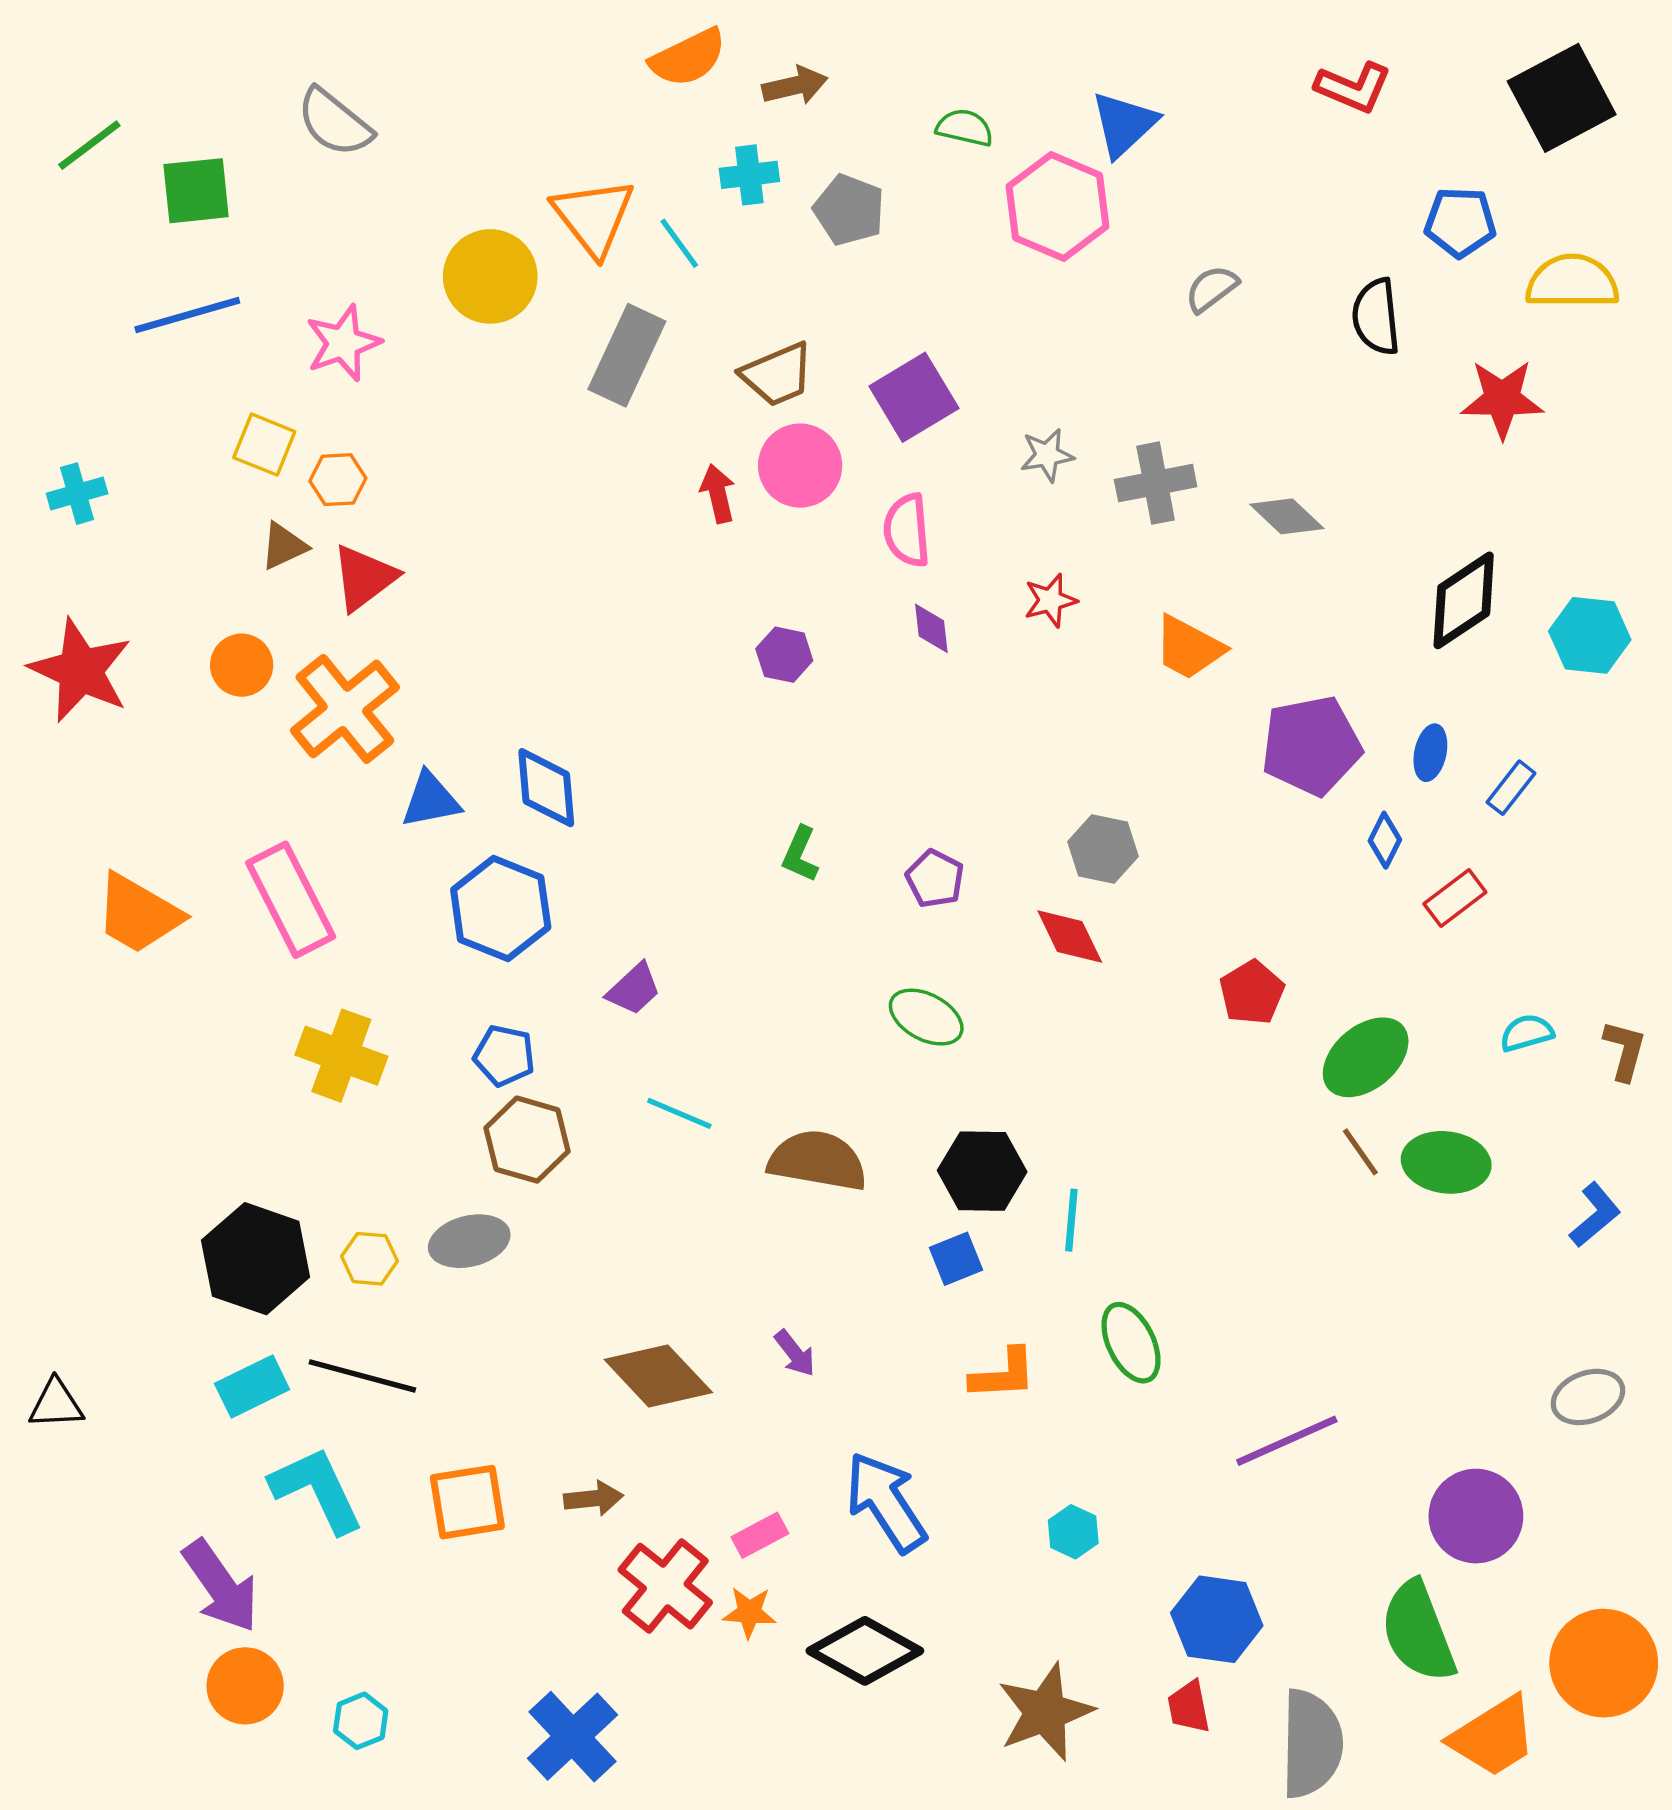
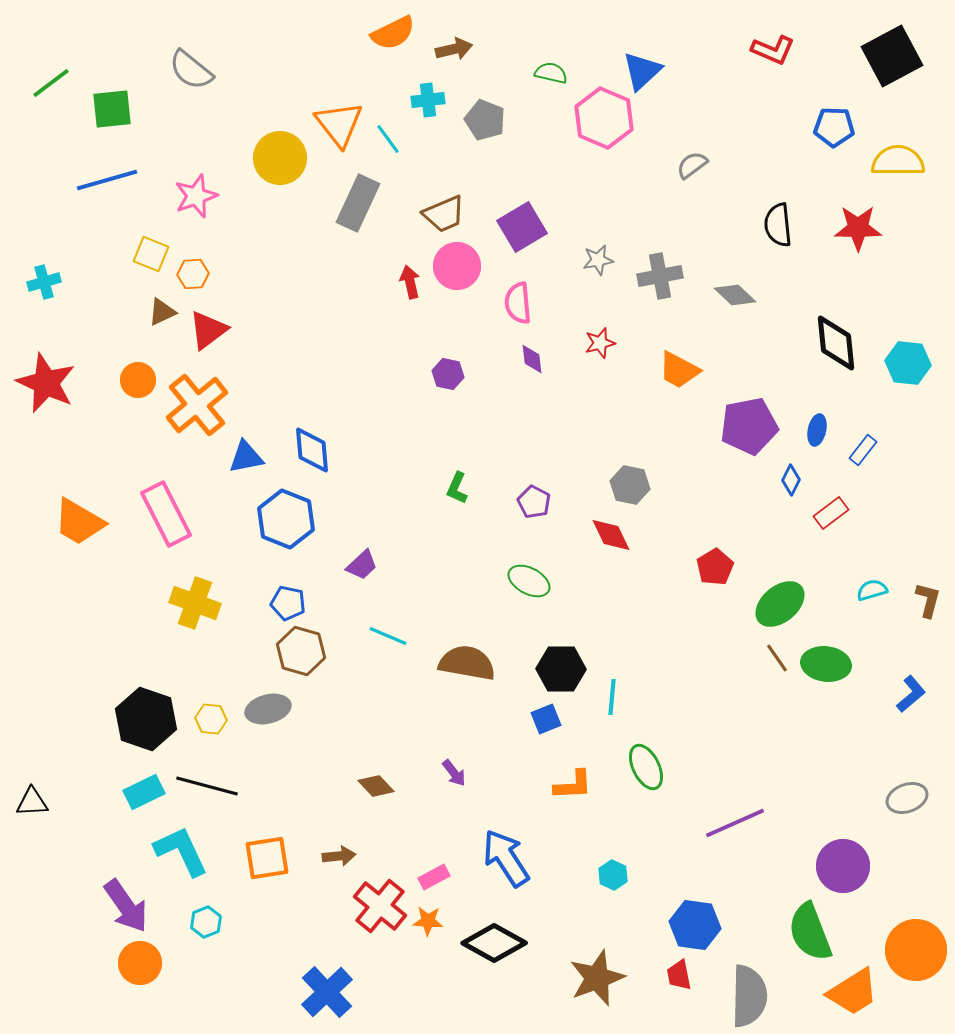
black semicircle: (1376, 317) -> (778, 225), moved
black diamond: (1464, 600) -> (836, 343), turned -62
brown diamond: (658, 1376) -> (376, 786), size x0.6
cyan hexagon: (361, 1721) -> (206, 922), moved

